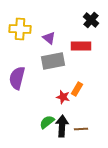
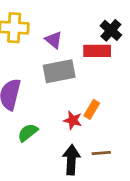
black cross: (91, 20) -> (111, 30), moved
green semicircle: (47, 122) -> (28, 133), moved
brown line: (81, 129) -> (101, 153), moved

